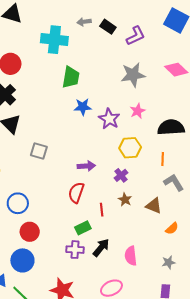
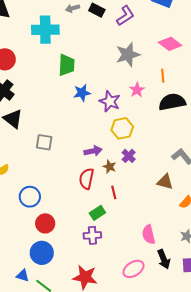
yellow hexagon: (130, 148) -> (122, 128), moved
orange line: (163, 159) -> (163, 76), moved
brown star: (125, 200) -> (109, 167), moved
black arrow: (101, 248) -> (164, 259), moved, turned 126

